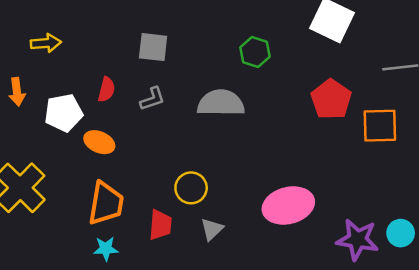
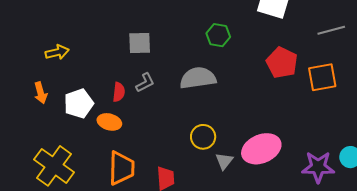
red semicircle: (106, 90) -> (119, 92), moved
yellow circle: (191, 188) -> (203, 137), moved
gray triangle: (212, 229) -> (224, 161), moved

